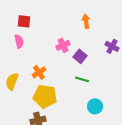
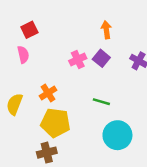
red square: (24, 21) -> (29, 30), turned -32
purple square: (80, 56) -> (101, 58), moved
cyan circle: (95, 106) -> (117, 135), size x1.5

